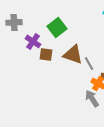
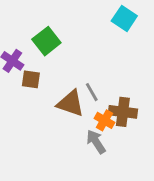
brown triangle: (73, 54) -> (70, 103), moved

